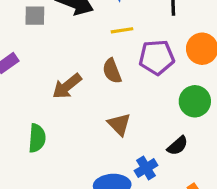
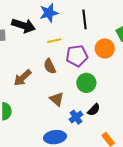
green circle: (195, 101) -> (86, 83), moved
blue cross: (146, 168) -> (76, 117), moved

